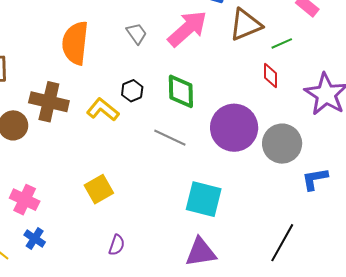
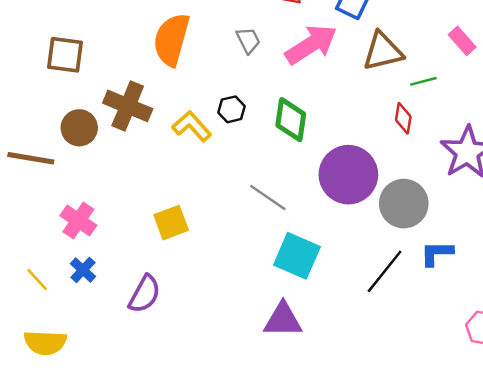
gray line: (170, 138) -> (268, 197), moved
black line: (282, 243) -> (385, 271), moved
purple semicircle: (117, 245) -> (145, 294), moved, size x1.5

